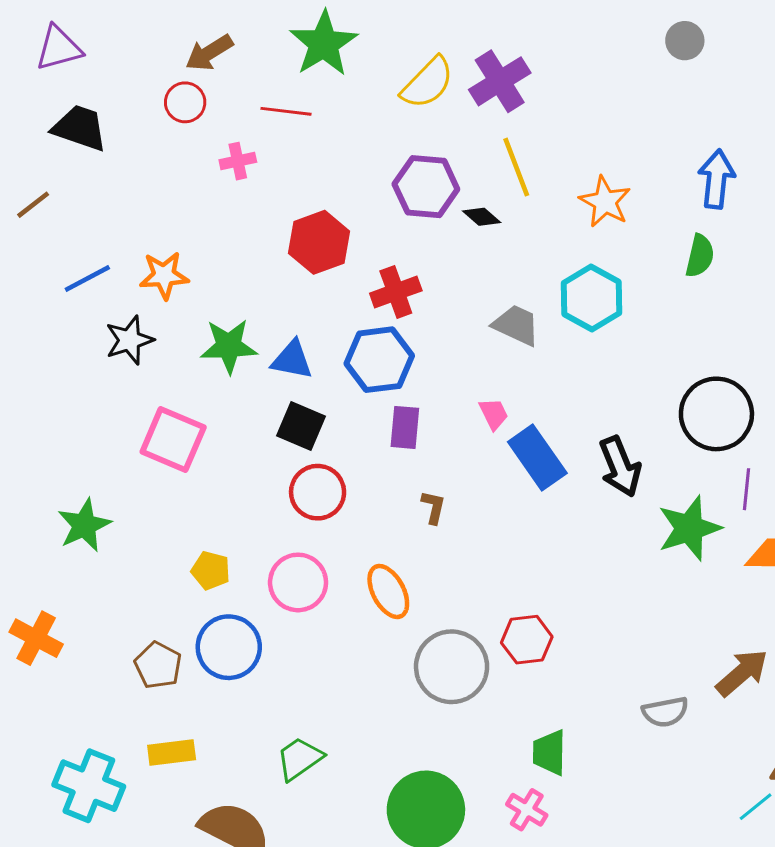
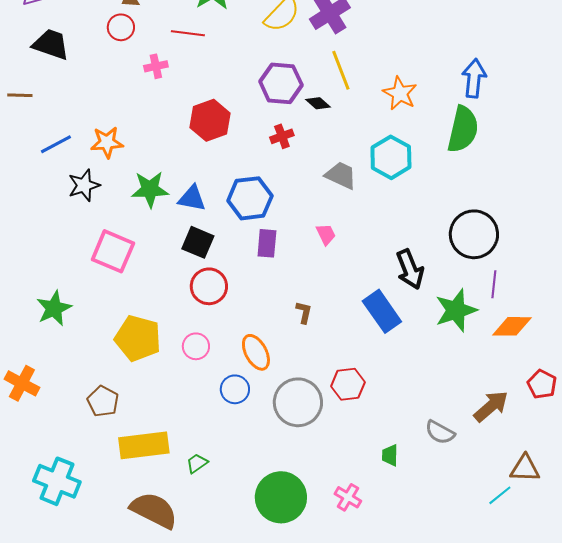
brown line: (33, 205) -> (20, 95), turned 40
green semicircle: (700, 256) -> (463, 129), size x1.6
red cross: (396, 292) -> (282, 136), moved, size x0.7
blue rectangle: (537, 458) -> (382, 311), moved
brown L-shape: (433, 507) -> (304, 312), moved
yellow pentagon: (211, 570) -> (138, 338), size x1.8
pink circle: (298, 582) -> (196, 346), size x0.7
blue circle: (229, 647) -> (235, 389), moved, size x0.7
gray semicircle: (665, 712) -> (440, 432), turned 40
yellow rectangle: (172, 753) -> (144, 445), moved, size x1.6
green trapezoid: (549, 753) -> (390, 455), moved, size x0.7
green trapezoid: (300, 759) -> (197, 463), size x0.7

